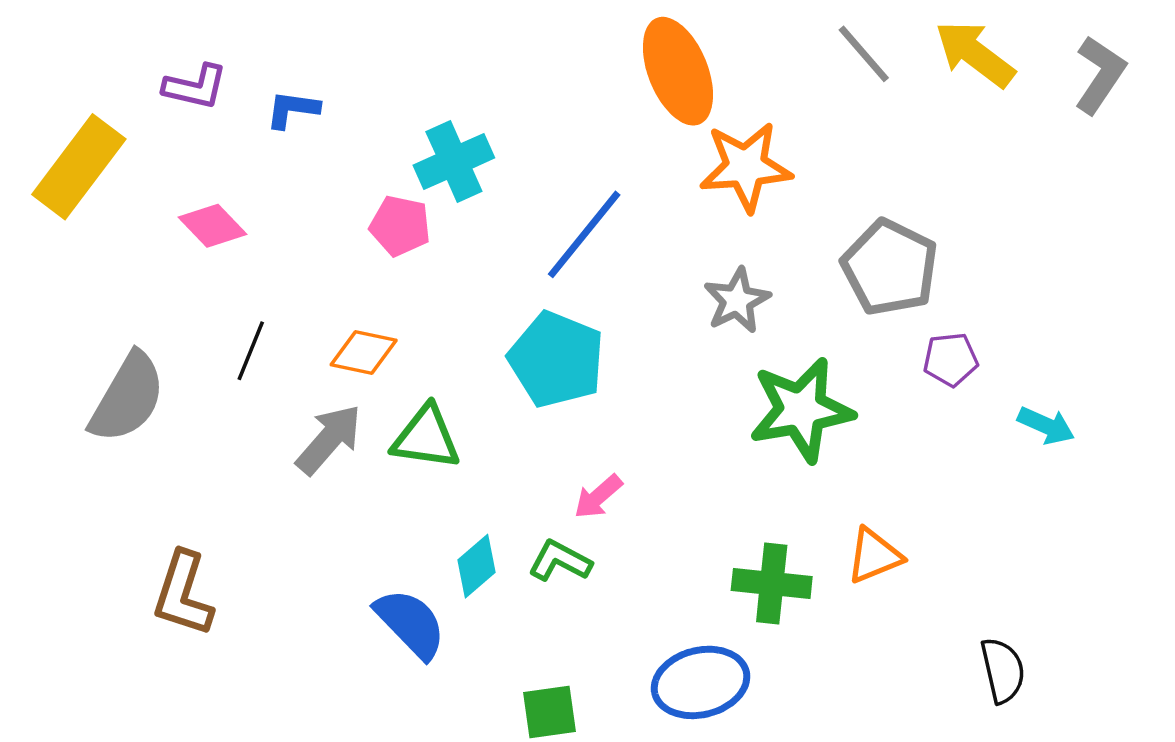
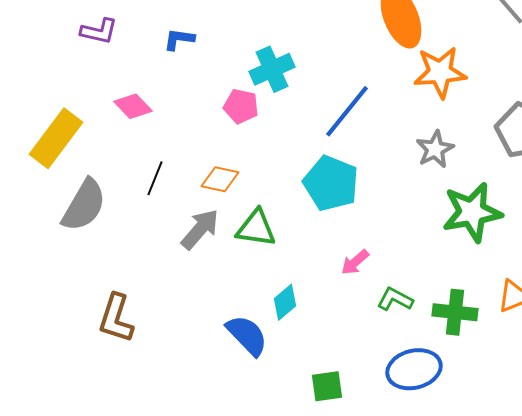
purple L-shape: (195, 87) -> (99, 31), moved
yellow rectangle: (79, 167) -> (56, 138), moved
green L-shape: (560, 561) -> (395, 299), moved

